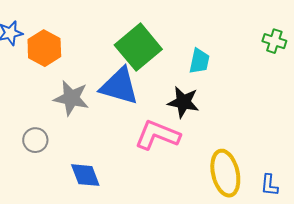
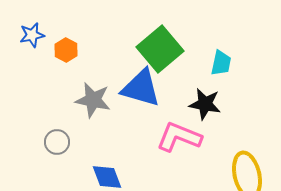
orange hexagon: (44, 48) -> (66, 50), size x0.7

